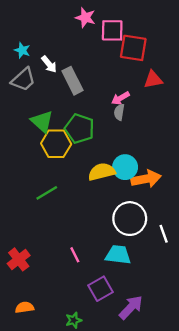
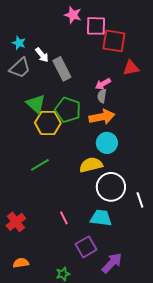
yellow semicircle: (102, 172) -> (91, 165), moved
orange arrow: (146, 179) -> (102, 117), moved

